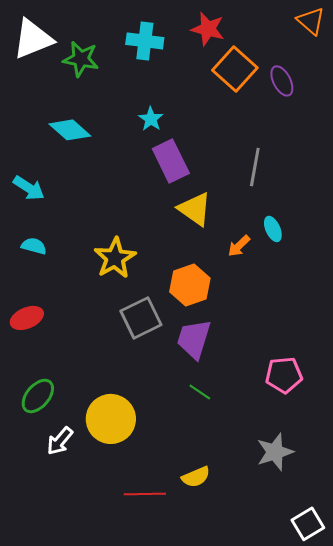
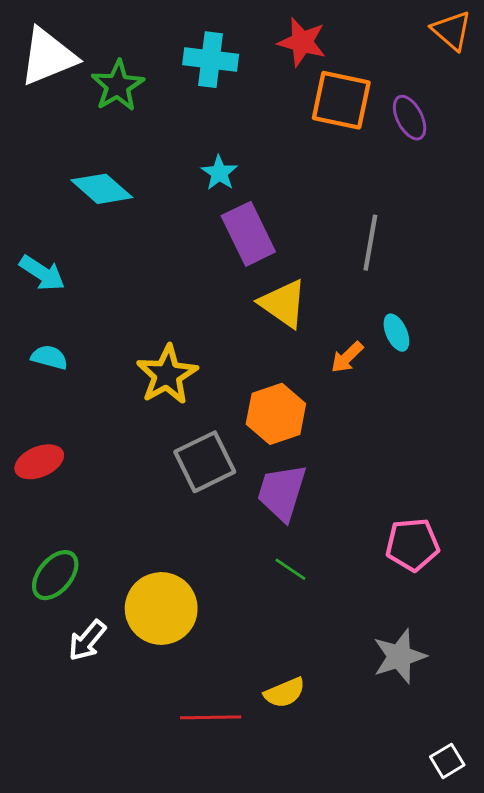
green star: (81, 59) -> (118, 86), turned 30
orange square: (235, 69) -> (341, 100), turned -30
white square: (308, 524) -> (447, 761), size x0.7

